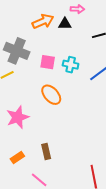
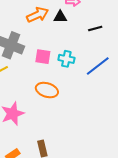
orange ellipse: (51, 95) -> (47, 90), turned -30

